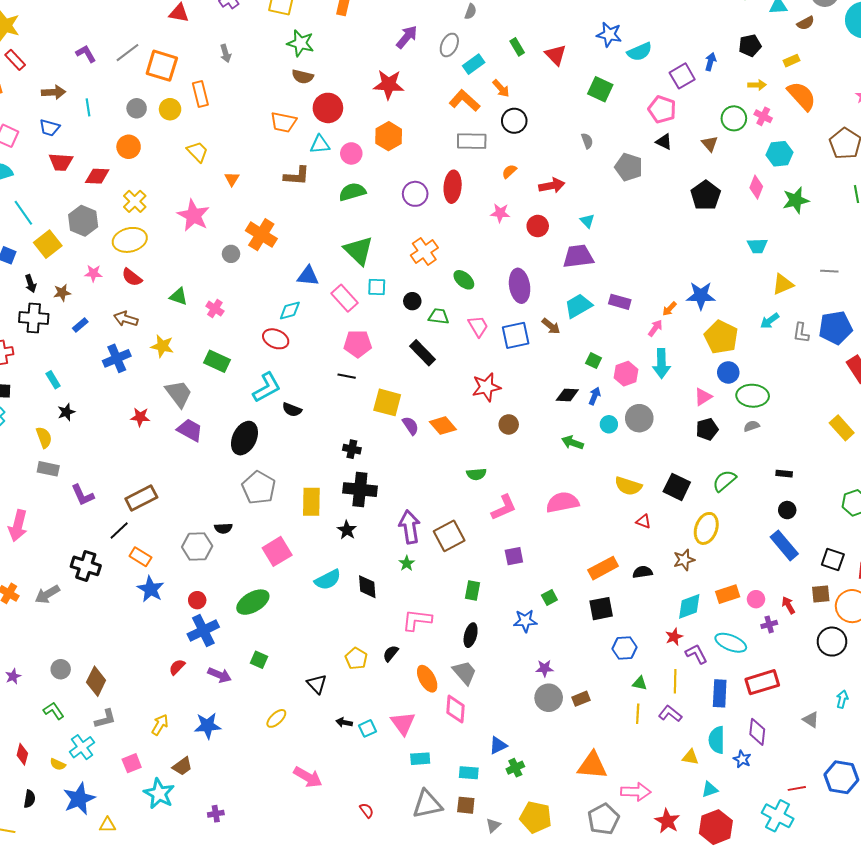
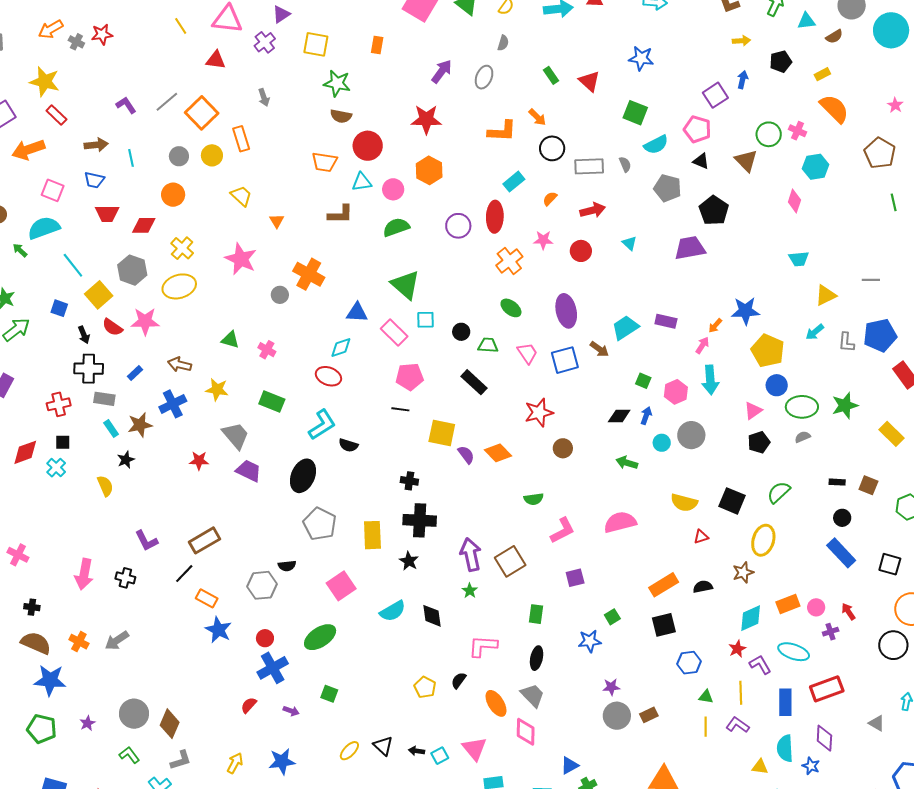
cyan semicircle: (640, 52) -> (656, 145), moved
cyan rectangle: (474, 64) -> (514, 182), moved
orange square: (162, 66) -> (202, 113), turned 32
yellow arrow: (757, 85) -> (741, 41), moved
orange L-shape: (465, 101) -> (502, 131), turned 144
gray rectangle: (472, 141) -> (589, 166), moved
brown triangle: (710, 144) -> (746, 161), size x1.4
black pentagon: (706, 195) -> (714, 210), moved
green star: (796, 200) -> (845, 405), moved
orange cross: (424, 252) -> (509, 261), moved
purple trapezoid: (578, 256) -> (690, 248), moved
pink star: (93, 273) -> (145, 321), size x1.6
red semicircle: (132, 277) -> (112, 327), moved
brown star: (62, 293) -> (140, 425), moved, size x1.4
gray rectangle: (48, 469) -> (104, 399), moved
red triangle: (643, 521) -> (701, 537), turned -35
black cross: (86, 566) -> (125, 578), moved, size x0.7
brown square: (821, 594) -> (868, 485), moved, turned 30
gray circle: (61, 669) -> (134, 714), size x1.5
purple arrow: (220, 675) -> (291, 711), size x0.7
black triangle: (317, 684) -> (383, 746), moved

